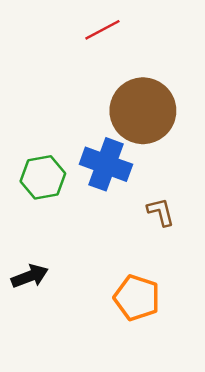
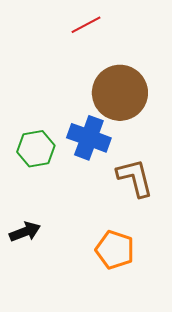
brown L-shape: (161, 212) -> (135, 178), size x1.6

